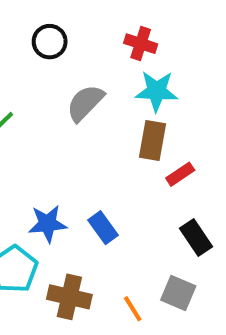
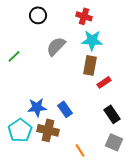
gray square: (178, 293) -> (114, 142), moved
brown cross: (69, 297) -> (48, 130), moved

